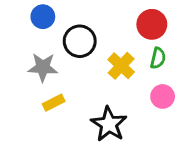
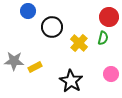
red circle: (152, 24) -> (109, 17), moved
gray star: (43, 67) -> (14, 61), moved
pink circle: (163, 96) -> (111, 74), moved

